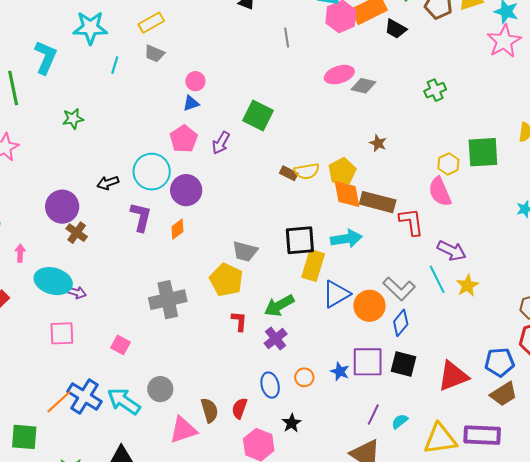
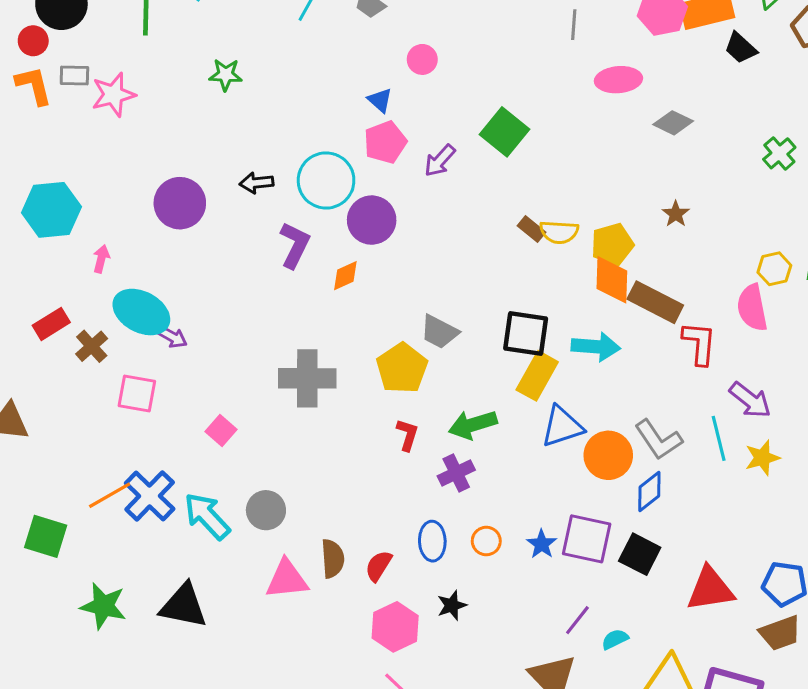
pink ellipse: (339, 75) -> (618, 80), moved
green cross: (435, 90) -> (779, 153), turned -30
blue triangle: (191, 103) -> (380, 100), moved, turned 48
brown cross: (77, 233) -> (92, 346), moved

